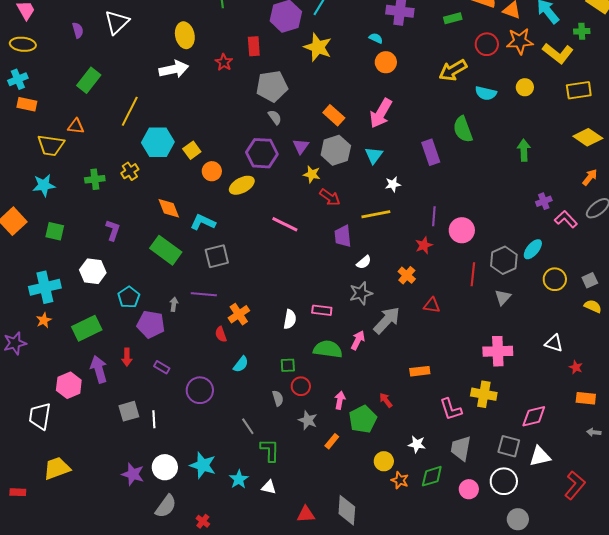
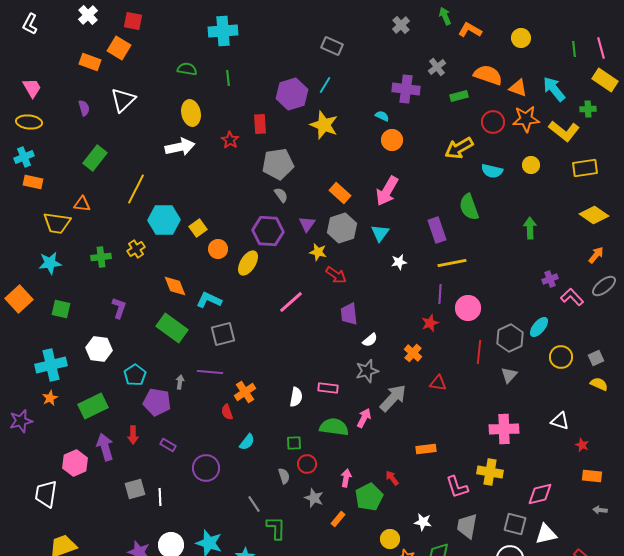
yellow ellipse: (242, 185) -> (248, 263), turned -30
yellow line: (376, 214) -> (452, 263), moved
pink line: (285, 224) -> (291, 302), turned -68

